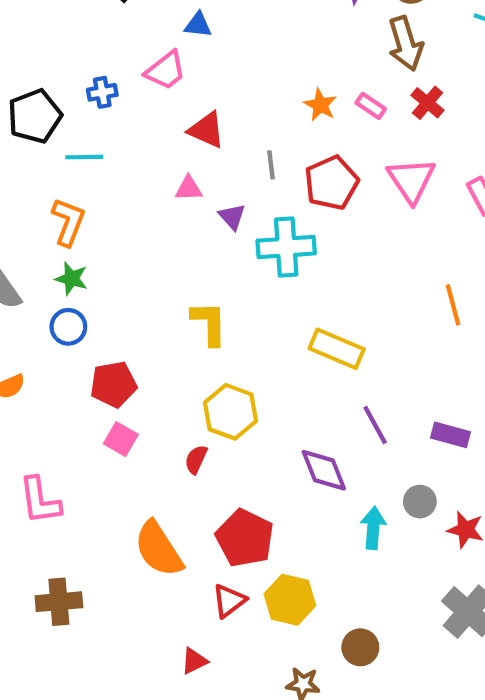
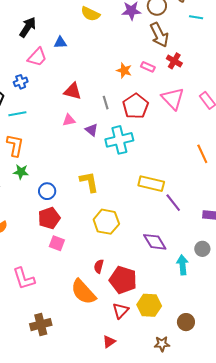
pink trapezoid: (166, 70) -> (37, 57), moved
blue circle: (68, 327) -> (47, 191), moved
purple line: (375, 425) -> (173, 203), moved
red semicircle: (196, 459) -> (99, 266), moved

